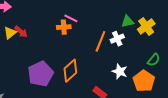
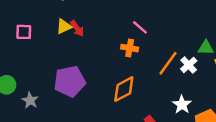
orange cross: (64, 27) -> (130, 48), moved
white cross: (117, 39) -> (189, 65), turned -32
purple pentagon: (41, 74) -> (70, 81), moved

